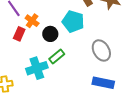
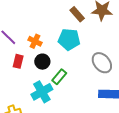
orange cross: (32, 21) -> (35, 41), moved
black circle: (50, 34) -> (42, 62), moved

